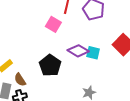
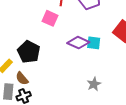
black pentagon: (50, 65) -> (29, 52), moved

